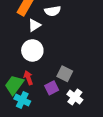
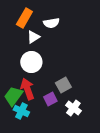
gray square: (65, 74) -> (63, 85), turned 35
red arrow: (28, 78) -> (27, 89), size x1.5

